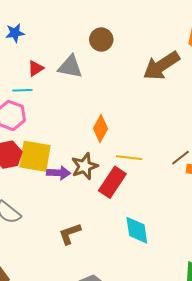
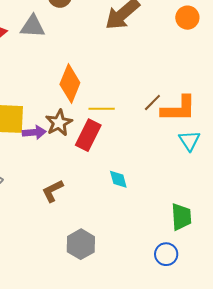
orange diamond: (100, 128) -> (70, 83), size x1.4
cyan diamond: (137, 230) -> (118, 179), size x0.7

